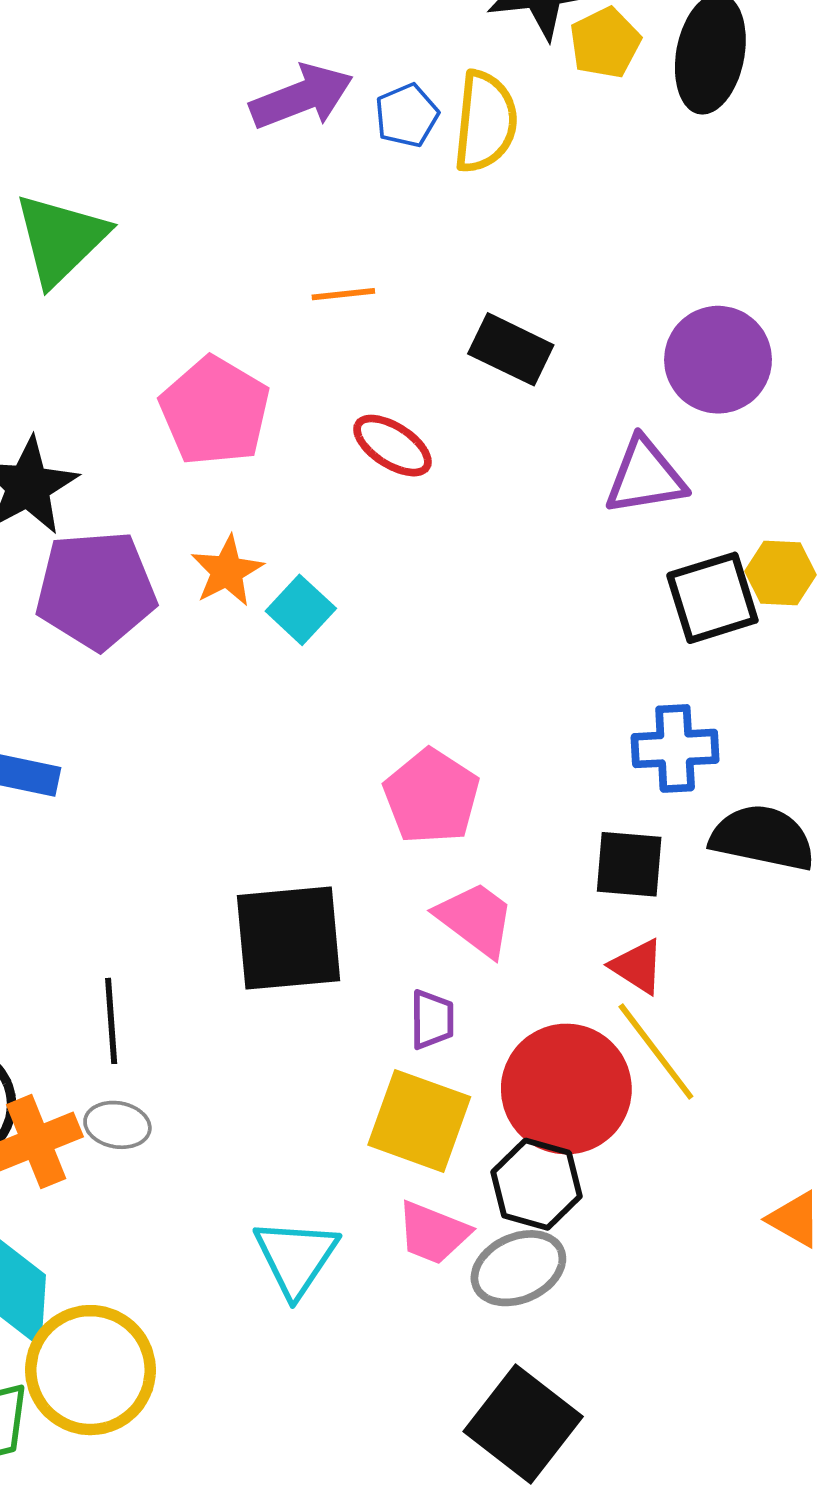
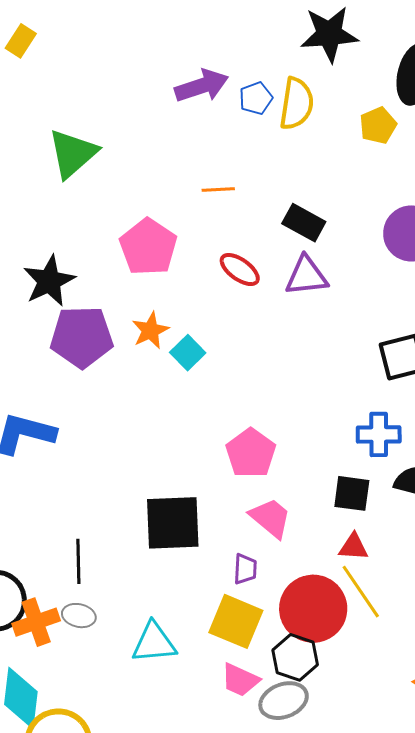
yellow pentagon: (605, 43) -> (378, 125), moved
purple triangle: (645, 477) -> (306, 276), moved
red triangle: (637, 966) -> (353, 547), turned -32
cyan triangle: (296, 1257) -> (154, 643), moved, turned 48

